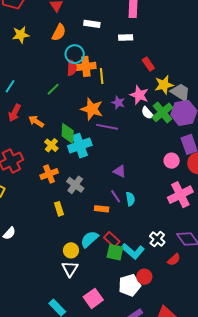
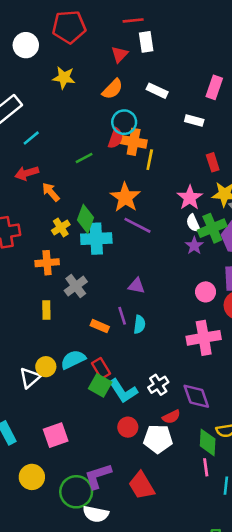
purple star: (118, 103) -> (194, 246), moved
red arrow: (15, 113) -> (27, 173), turned 30
purple triangle: (120, 171) -> (136, 286), turned -32
white triangle: (70, 269) -> (30, 378), moved
white pentagon: (130, 285) -> (158, 439), moved

